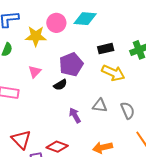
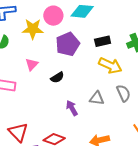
purple pentagon: (71, 64) -> (68, 44), moved
gray semicircle: (128, 110) -> (123, 93), moved

